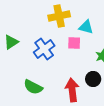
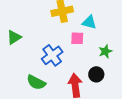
blue cross: (44, 49) -> (52, 55), moved

